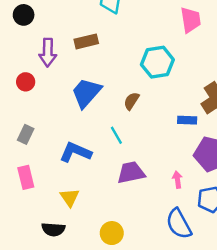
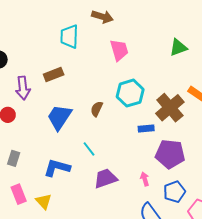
pink trapezoid: (191, 20) -> (119, 50), moved
cyan hexagon: (157, 62) -> (130, 93), moved
brown semicircle: (131, 101) -> (97, 109), moved
yellow triangle: (70, 197) -> (44, 201), moved

